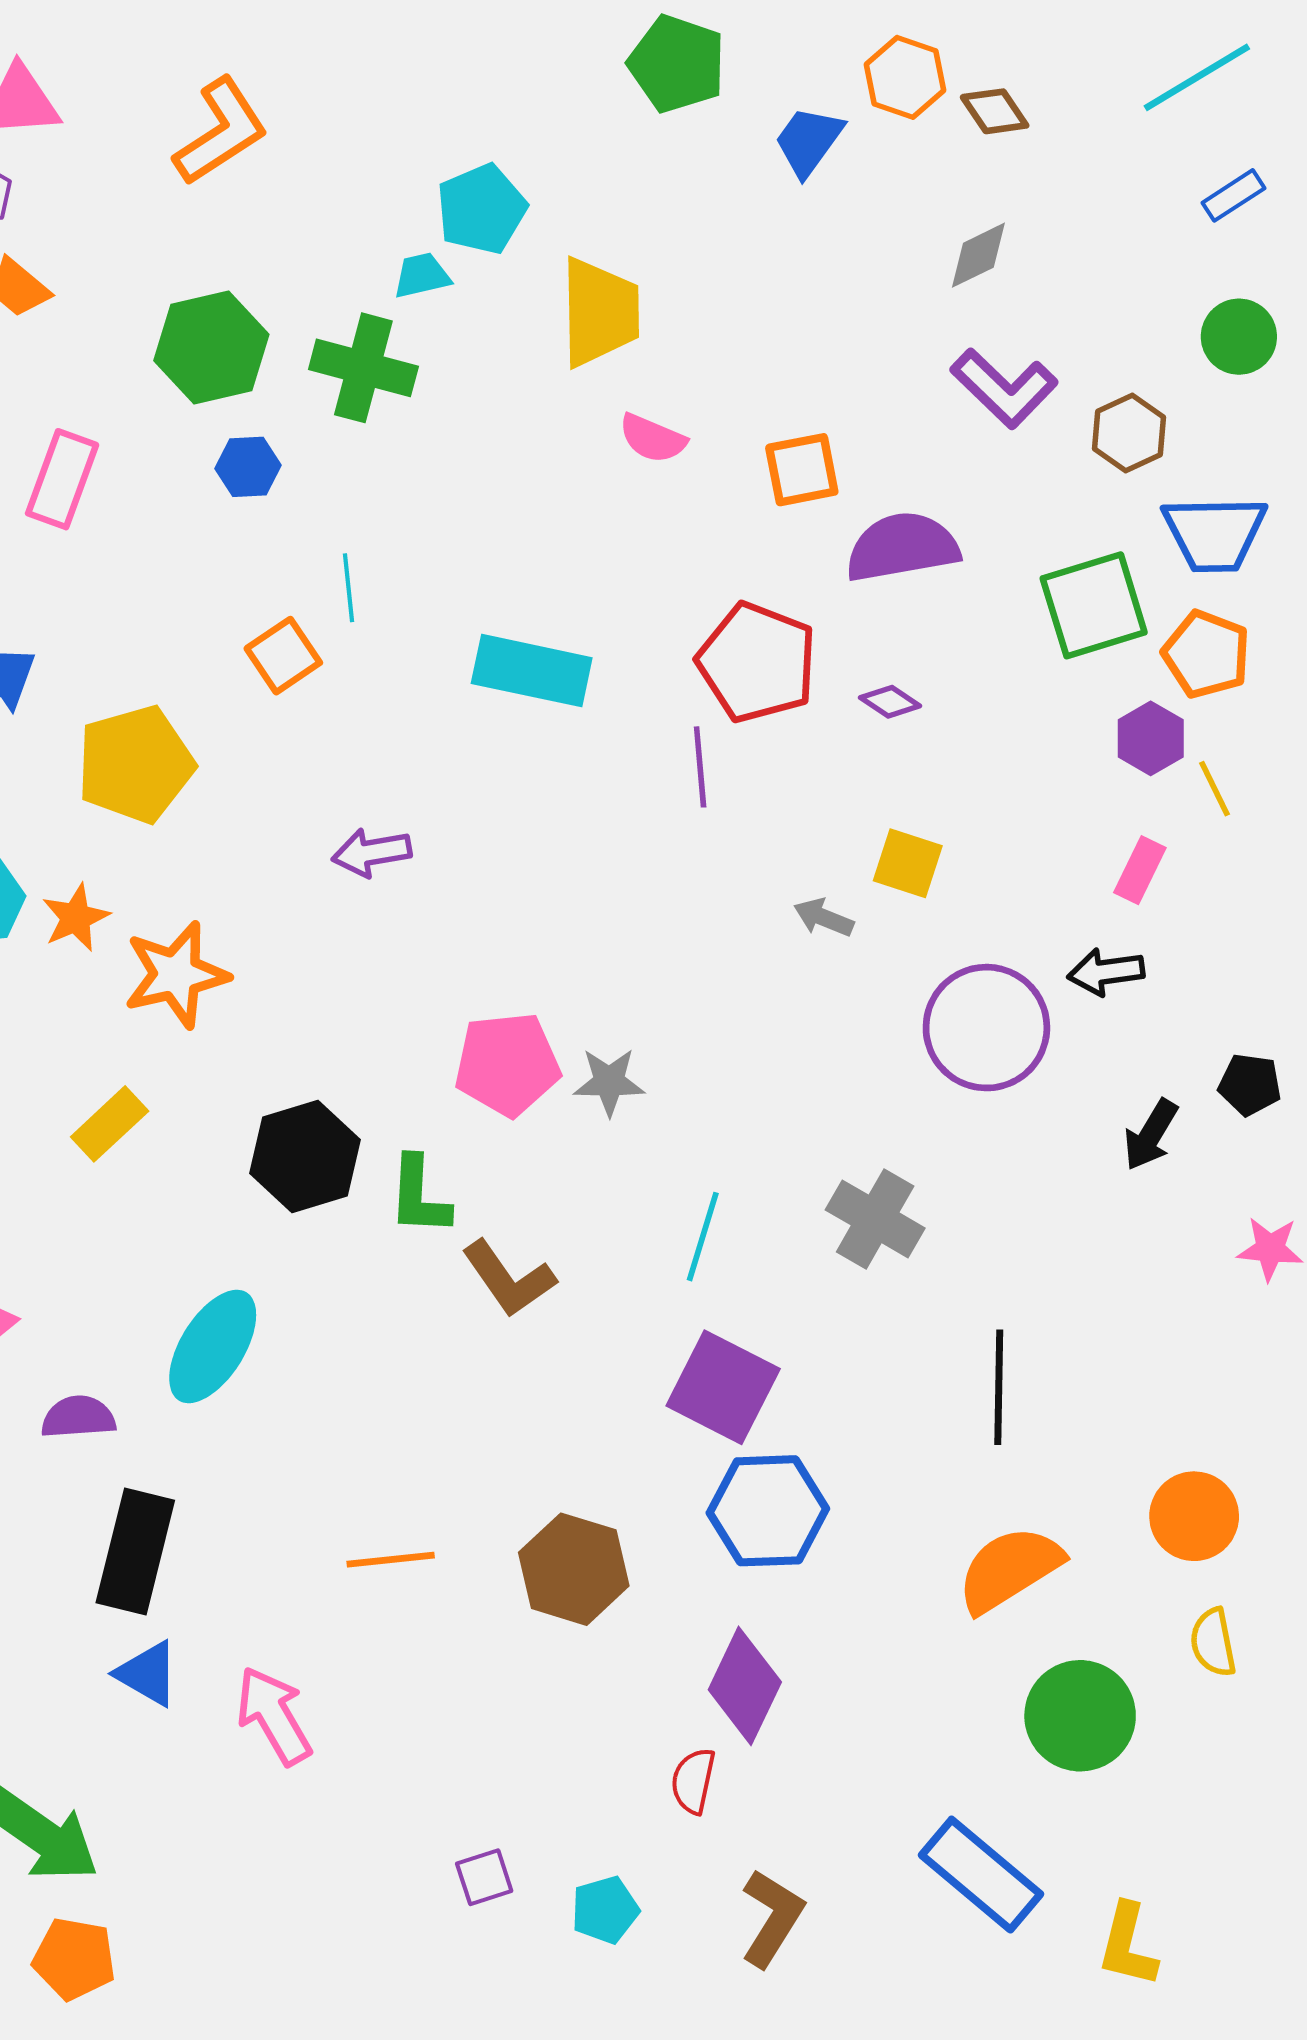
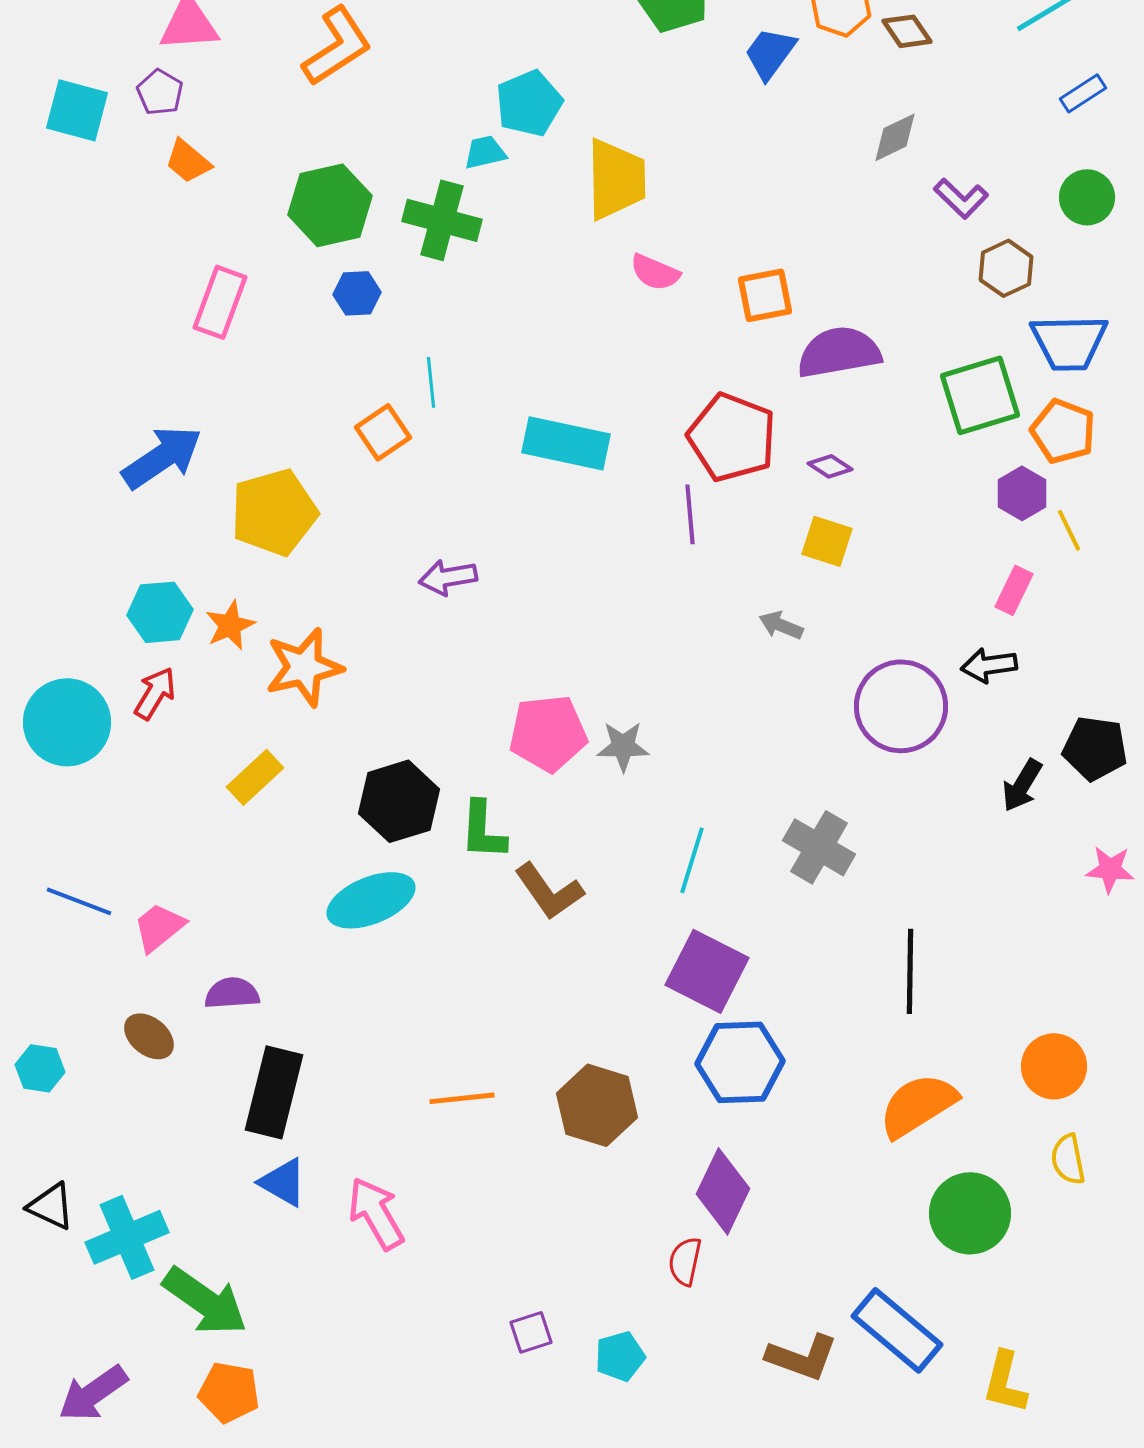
purple L-shape: (1004, 388) -> (961, 198), moved, size x0.7
yellow square: (908, 863) -> (827, 541), moved
black pentagon: (1250, 1085) -> (1095, 748), size x1.4
cyan ellipse: (213, 1347) -> (371, 900), moved, turned 36
brown L-shape: (772, 1918) -> (802, 1357), moved, turned 78

